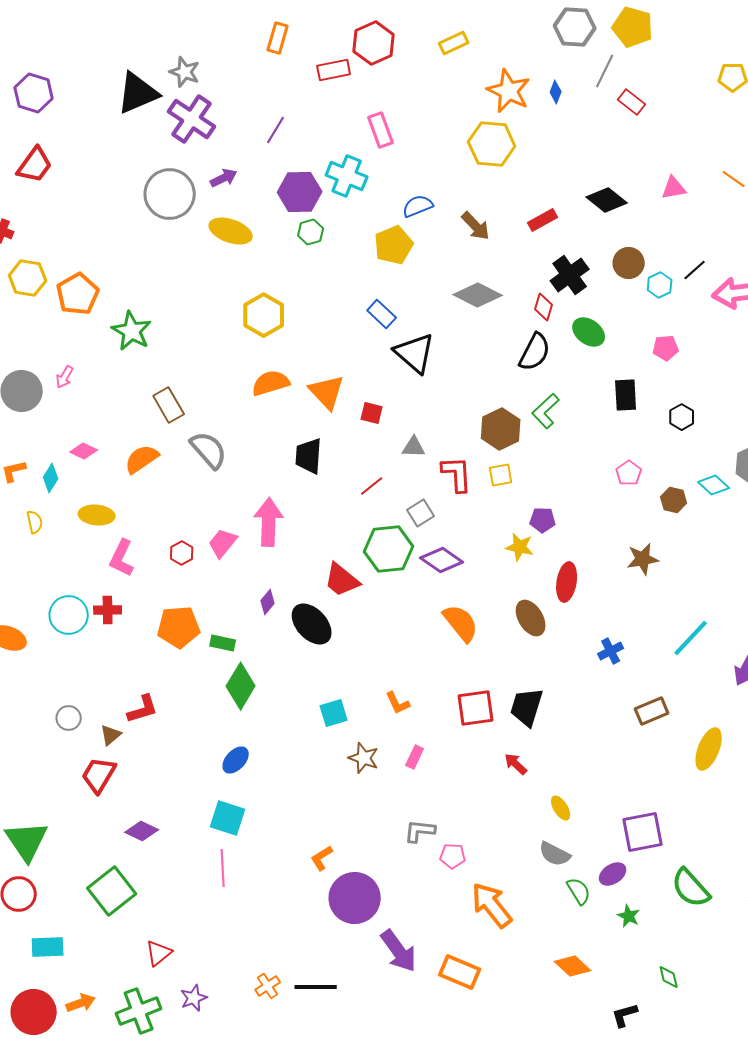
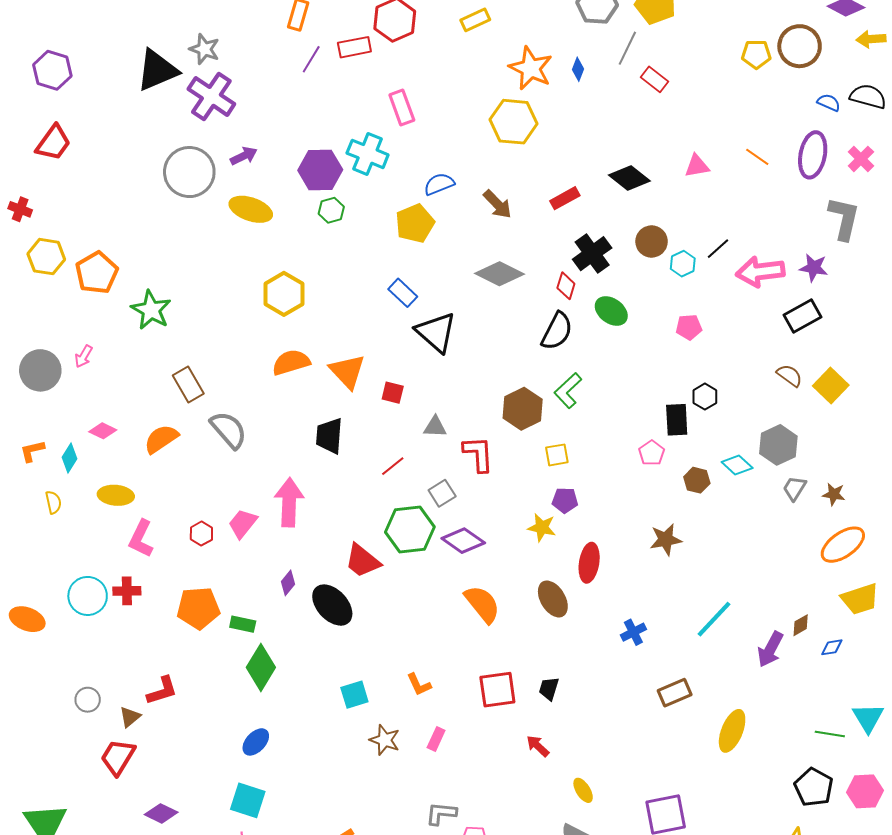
purple line: (276, 130) -> (311, 59), moved
black rectangle: (626, 395) -> (677, 420), moved
yellow square: (501, 475) -> (557, 455), moved
black trapezoid: (527, 707) -> (549, 689), size x0.6

